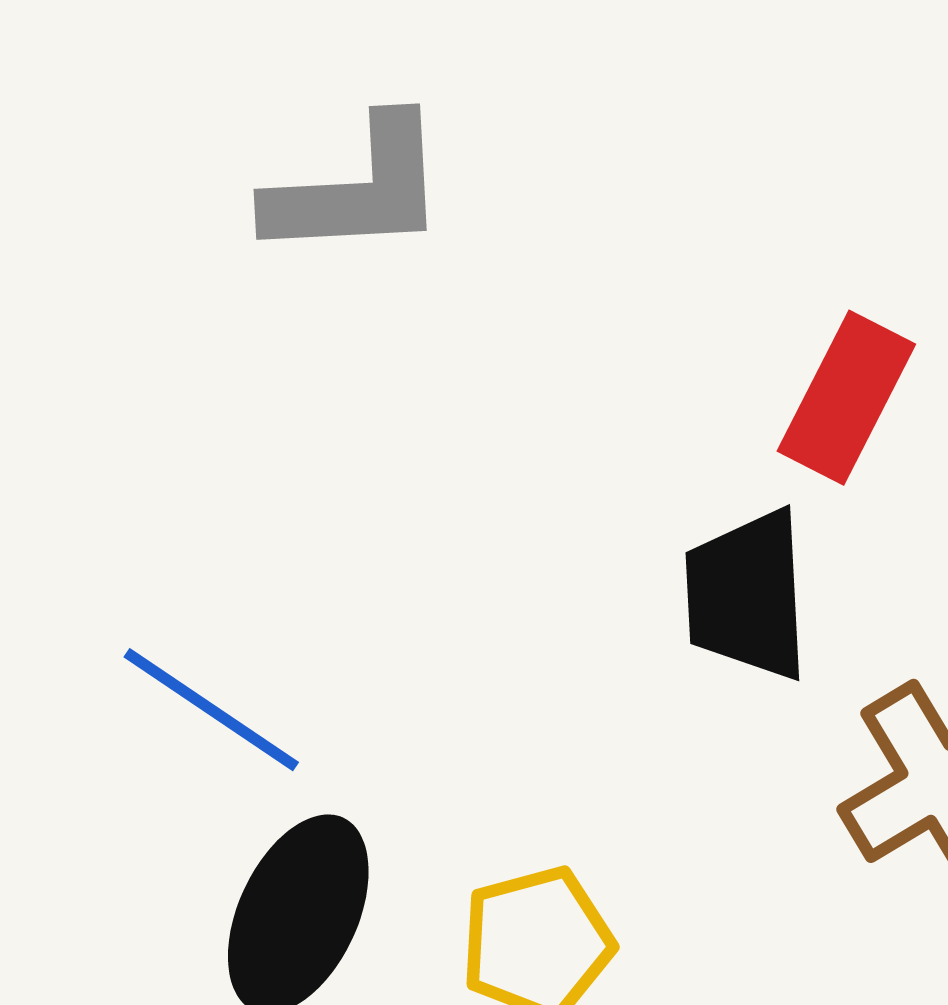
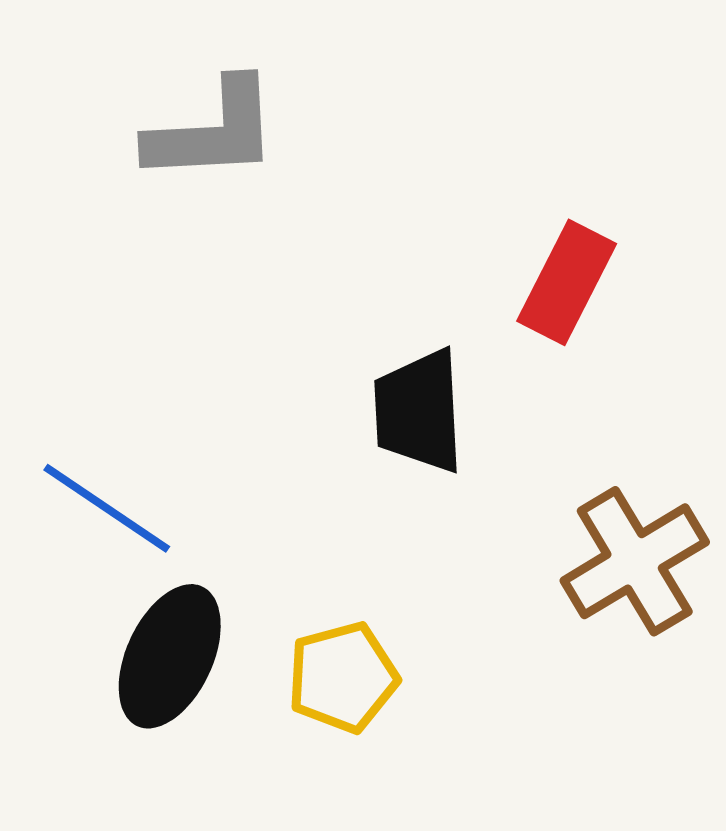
black trapezoid: (747, 595) -> (419, 411), moved

